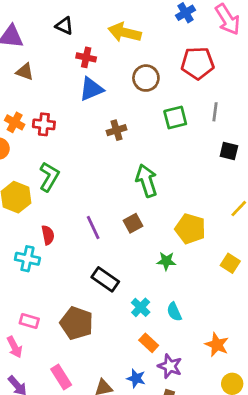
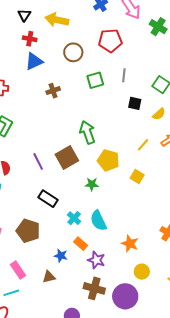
black triangle: (64, 26) -> (24, 15), moved, turned 40
green arrow: (147, 181) -> (87, 132), moved
brown square: (133, 223) -> (67, 158), size x1.6
yellow square: (230, 263) -> (137, 177), moved
cyan semicircle: (174, 312) -> (98, 221), size x1.5
blue star: (136, 378) -> (61, 256), moved

